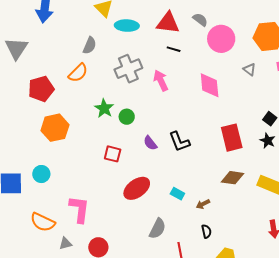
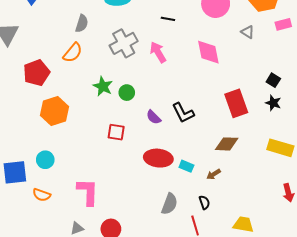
brown diamond: (232, 178) -> (227, 144), moved
red ellipse: (137, 188) -> (158, 158), moved, turned 48
orange semicircle: (43, 222) -> (42, 195), moved, size x0.7
black semicircle: (206, 231) -> (204, 202), moved

